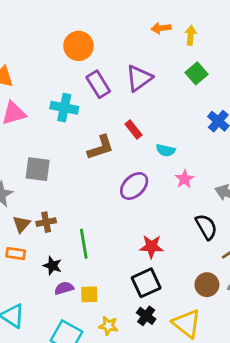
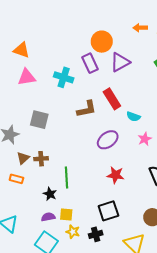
orange circle: (78, 46) -> (102, 42), moved
red rectangle: (134, 130) -> (112, 99), size x1.5
red star: (151, 247) -> (116, 175), moved
black star: (52, 266) -> (50, 194), moved
purple semicircle: (64, 288) -> (48, 217), moved
black cross: (146, 316) -> (96, 234), moved, turned 32
yellow star: (108, 326) -> (73, 232), moved

